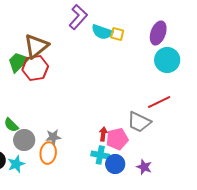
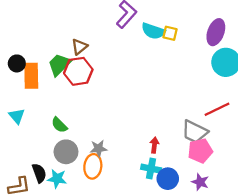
brown triangle: (36, 46) -> (79, 47), size x0.6
green semicircle: (11, 125) -> (59, 125), moved
pink pentagon: (117, 139) -> (200, 151), moved
cyan star: (16, 164) -> (57, 179), turned 30

